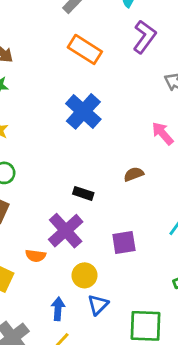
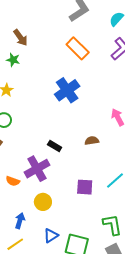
purple square: (124, 242) -> (85, 187), moved
blue triangle: (98, 305) -> (51, 236), moved

